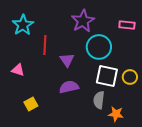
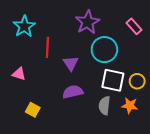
pink rectangle: (127, 25) -> (134, 26), turned 42
yellow square: (31, 104) -> (33, 110), turned -32
orange star: (116, 114) -> (130, 105), moved

